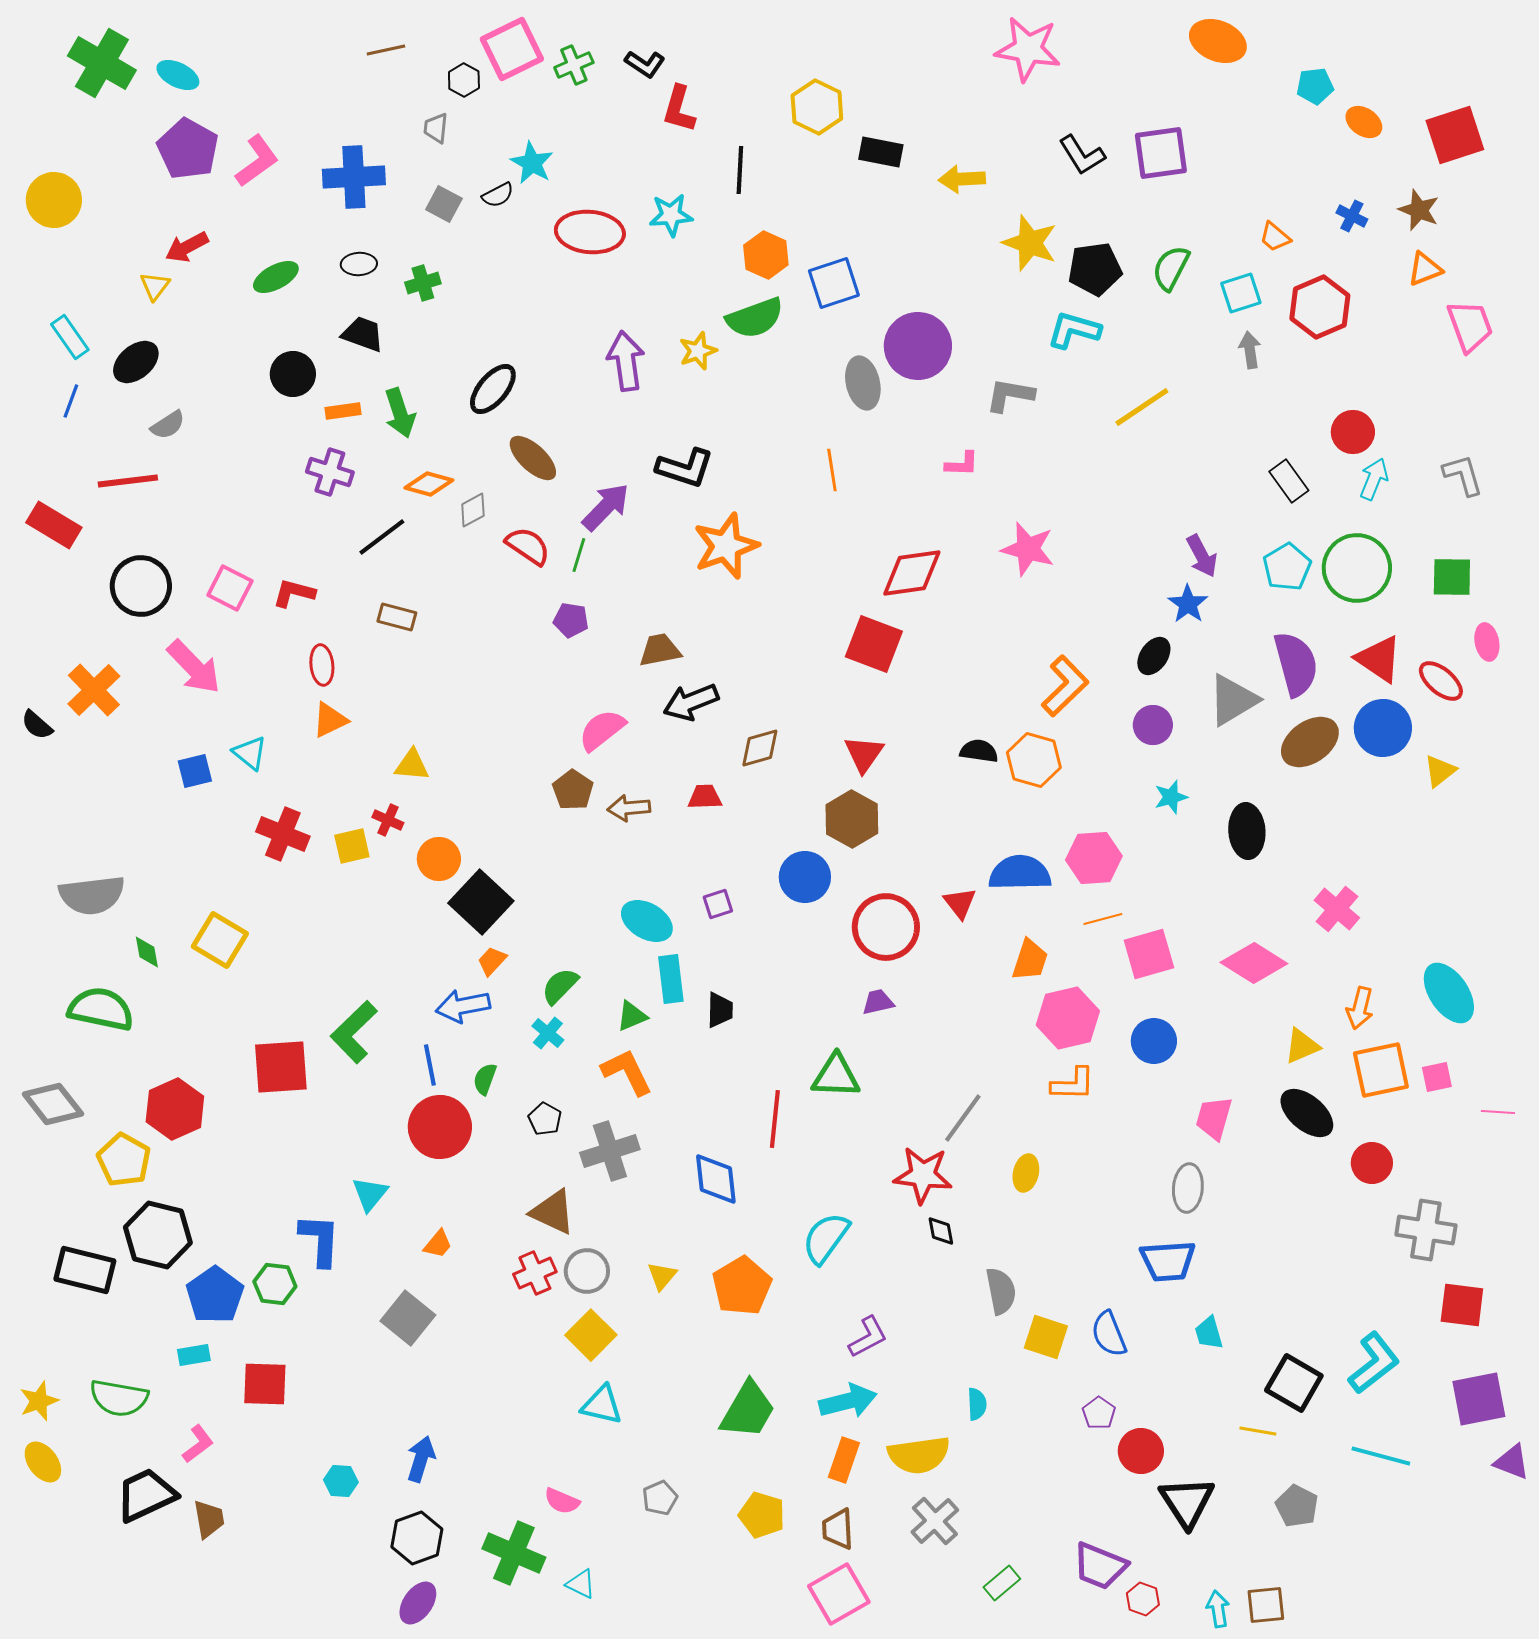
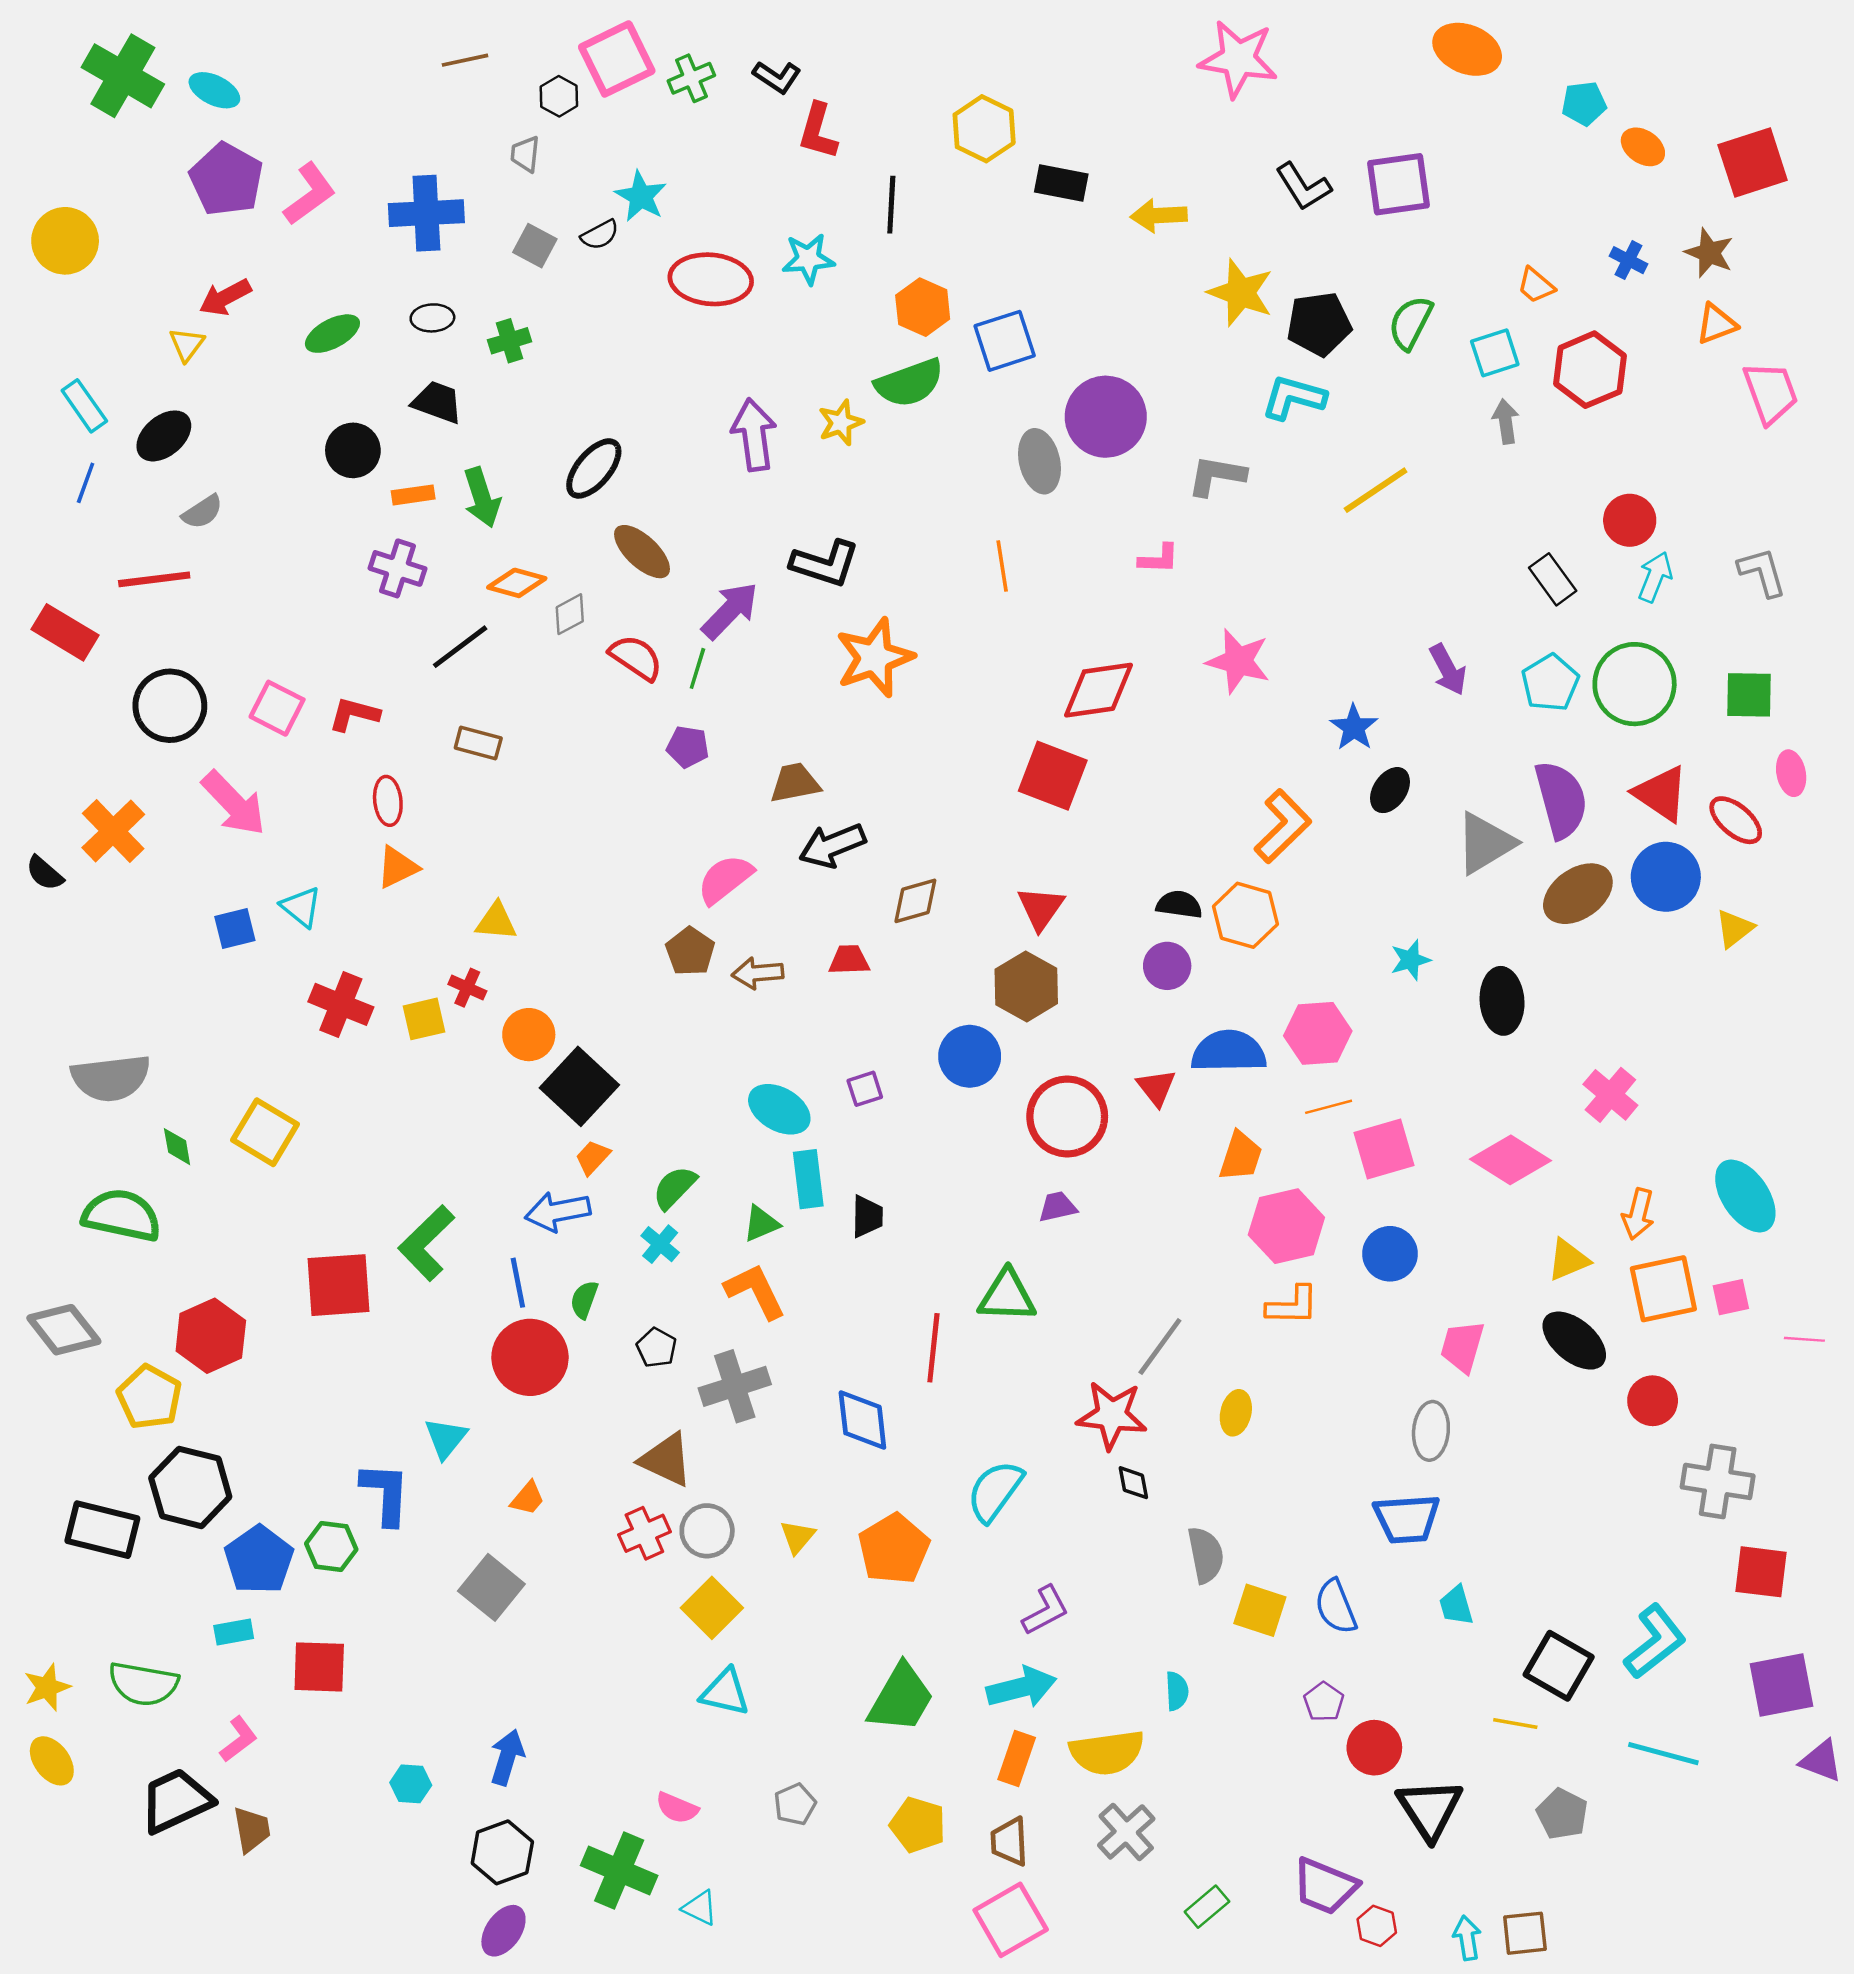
blue star: (1188, 604) -> (1354, 727), moved
purple circle: (1153, 725) -> (1167, 966), moved

